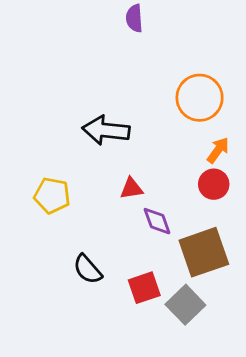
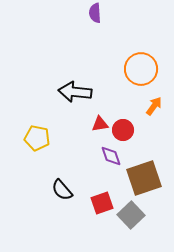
red circle: (214, 184) -> (123, 130), moved
red triangle: (132, 188) -> (100, 124), moved

